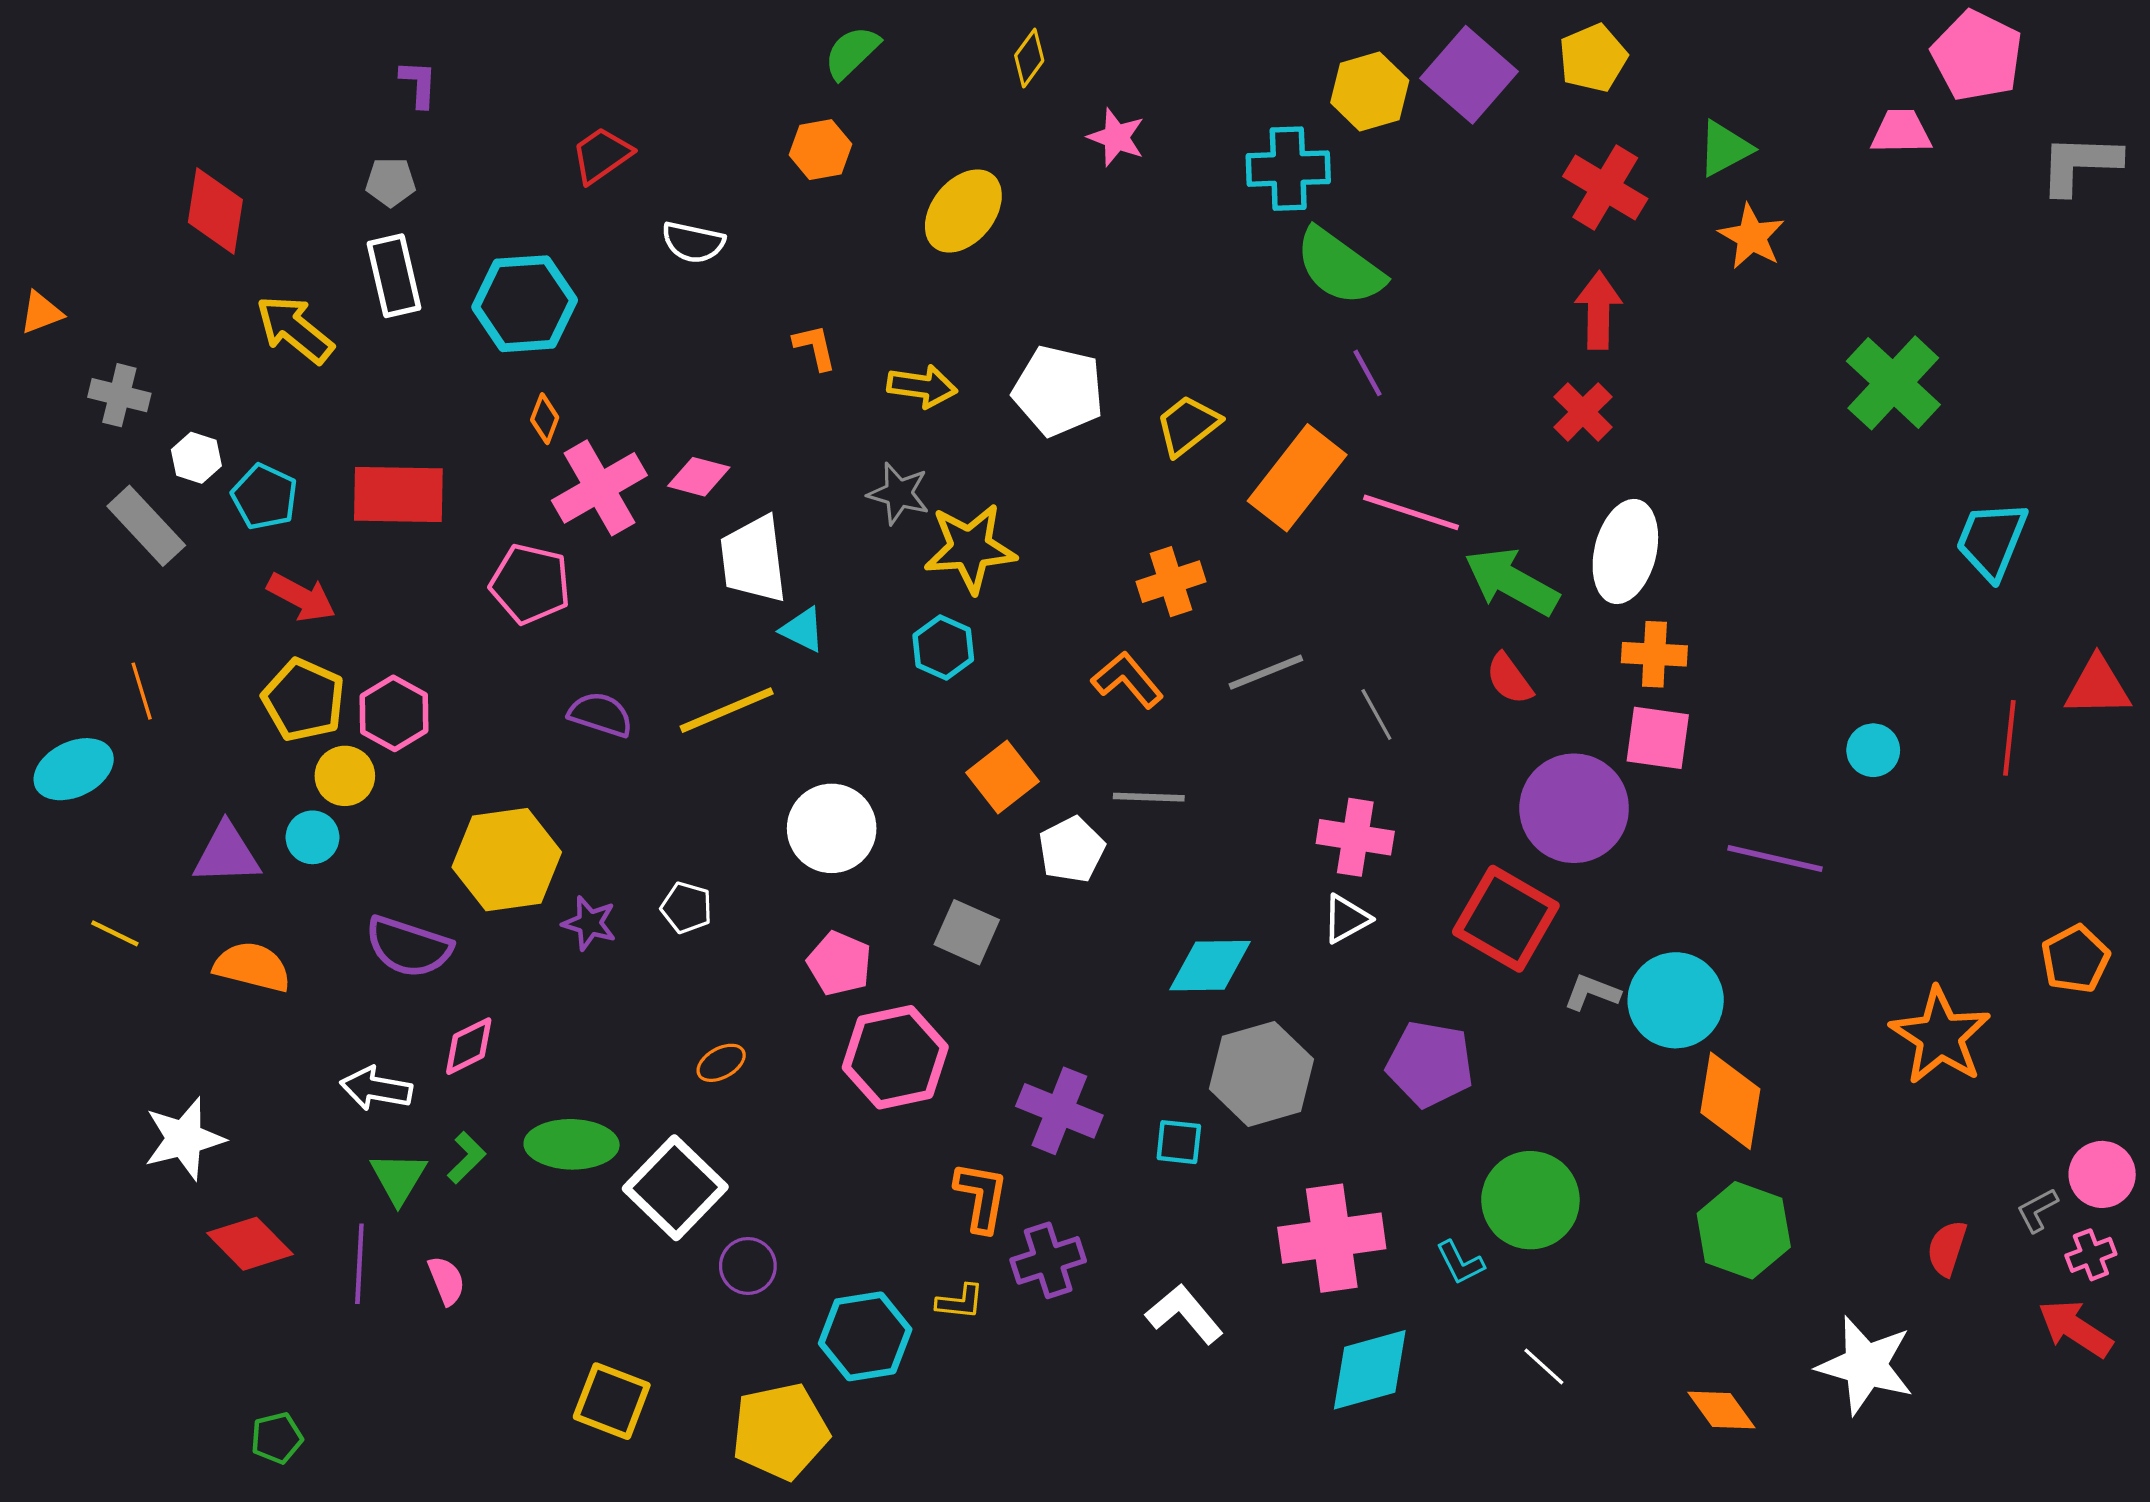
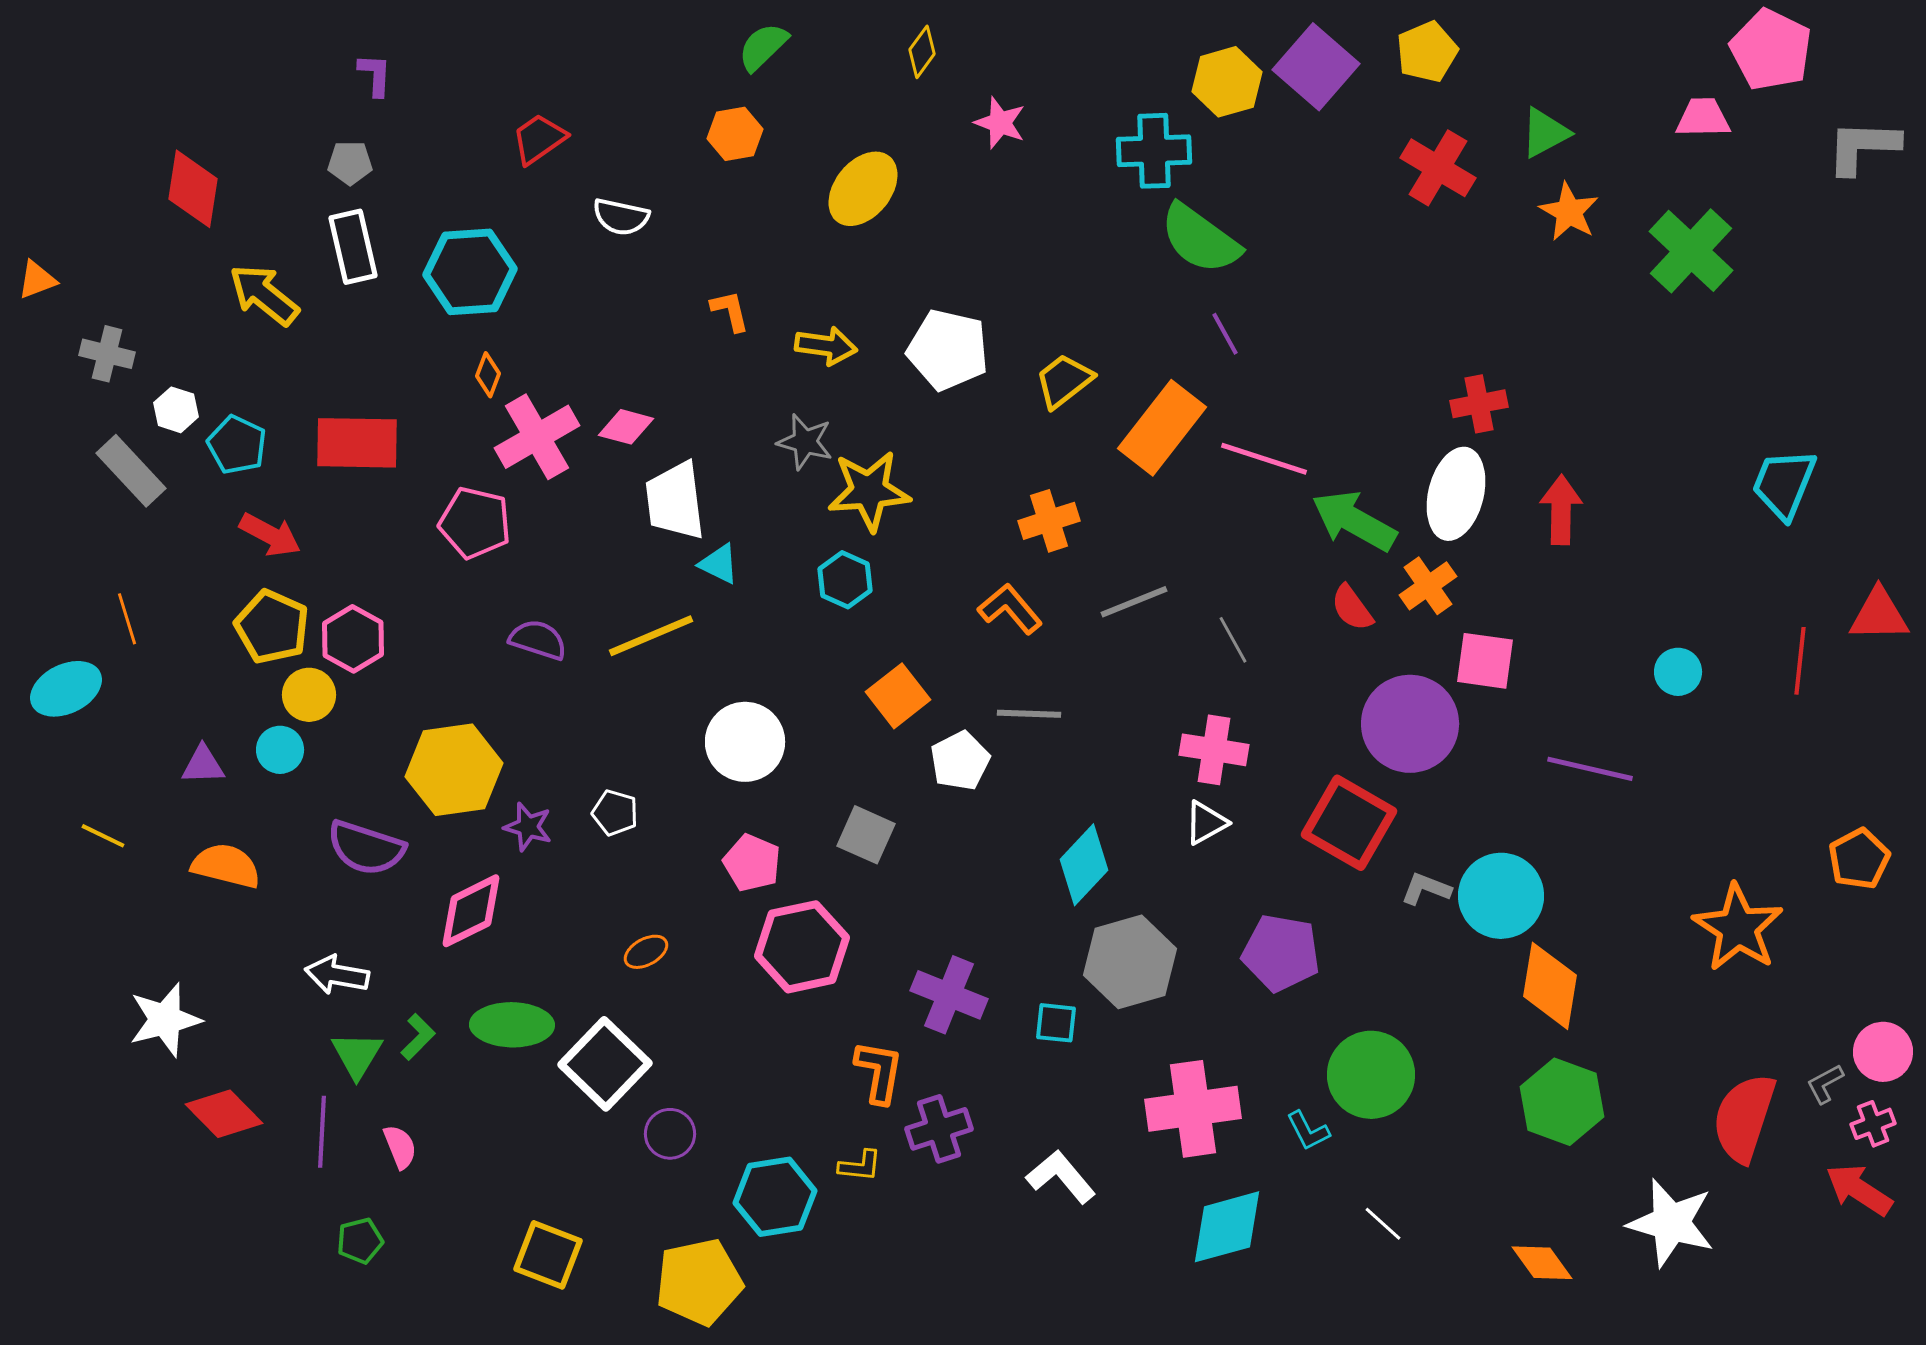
red arrow: (1599, 310) -> (1561, 510), moved
green cross: (1893, 383) -> (1691, 251), moved
red cross: (1583, 412) -> (1479, 404), moved, turned 34
orange cross: (1654, 654) -> (1428, 586), moved, turned -38
purple triangle: (227, 854) -> (203, 765), size x0.7
cyan diamond: (1210, 966) -> (1084, 865), turned -46
pink diamond: (469, 1046) -> (471, 911), moved, size x1.4
red semicircle: (1947, 1248) -> (1744, 1118), size x1.8
green pentagon: (277, 1438) -> (360, 1241), moved

